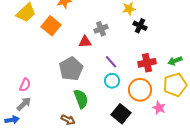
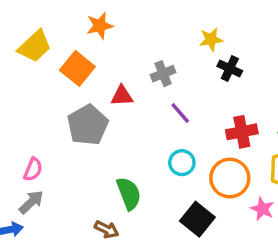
red triangle: (85, 42) -> (122, 96), moved
purple line: (111, 62) -> (180, 113), moved
gray pentagon: (71, 69) -> (88, 125), moved

